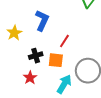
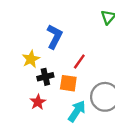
yellow star: (14, 33) -> (31, 59), moved

